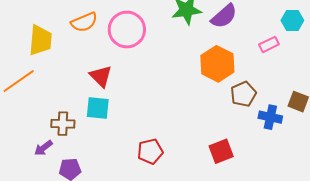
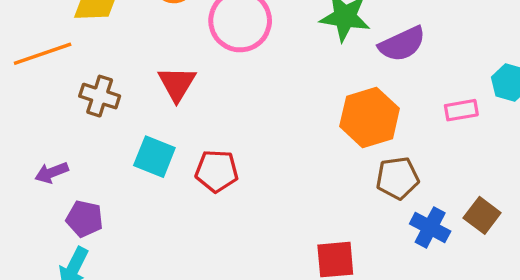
cyan square: (98, 108) -> (154, 157), moved
brown cross: (63, 124) -> (100, 96), moved
red pentagon: (150, 151) -> (217, 171), moved

